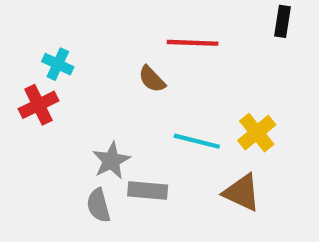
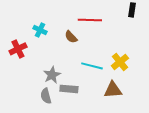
cyan cross: (58, 64) -> (40, 30), moved
brown triangle: (242, 193) -> (113, 90), turned -30

